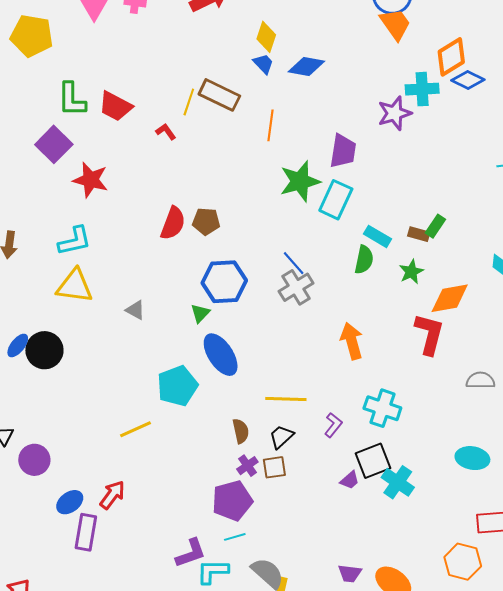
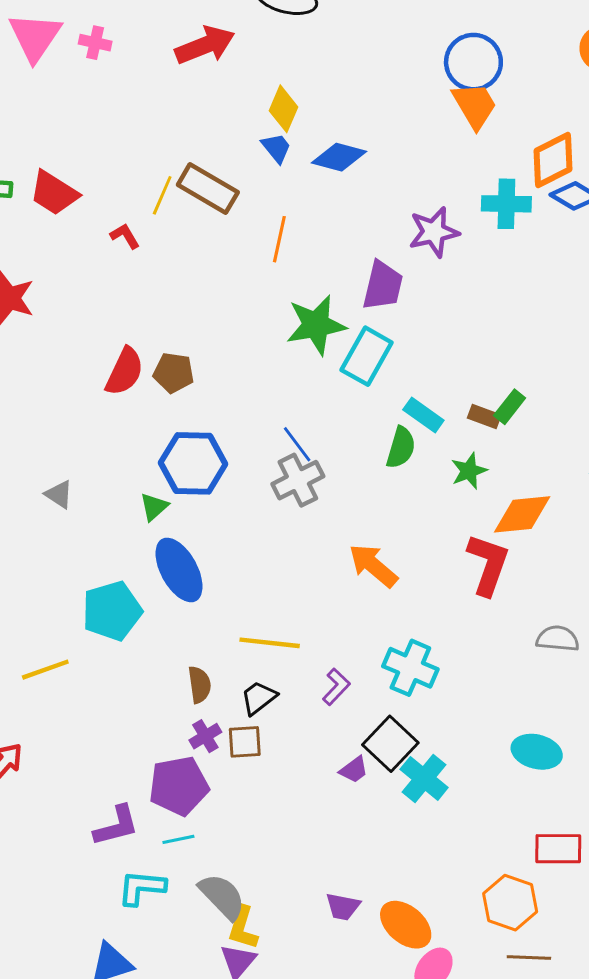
purple star: (395, 113) -> (434, 232), moved
orange arrow: (352, 341) -> (373, 566), turned -39
black square: (373, 461) -> (390, 744), turned -30
purple L-shape: (191, 553) -> (116, 826), moved

